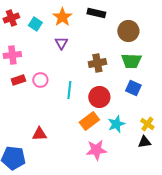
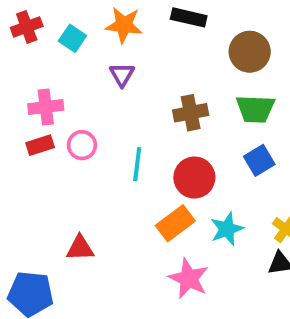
orange star: (62, 17) -> (124, 25), turned -30
pink cross: (12, 55) -> (46, 107), moved
blue square: (133, 88) -> (259, 160), turned 35
pink star: (96, 150) -> (189, 279), turned 30

